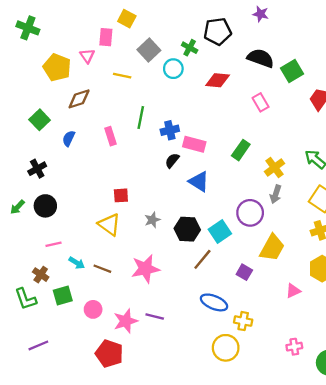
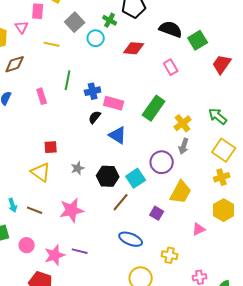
green rectangle: (241, 150) -> (154, 108), size x1.4
cyan arrow: (77, 263) -> (13, 205), turned 40
yellow cross: (243, 321) -> (170, 255), moved

